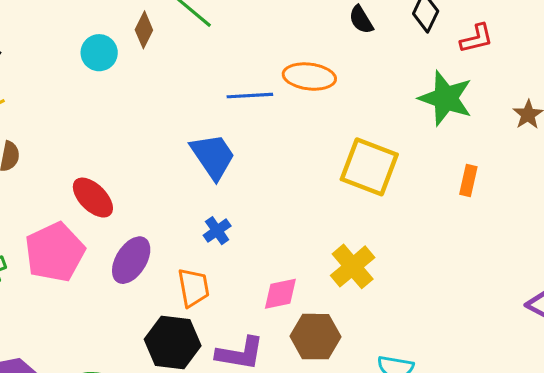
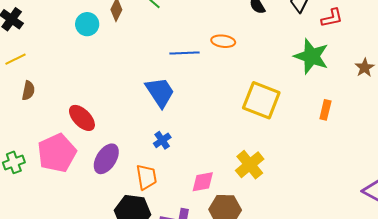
orange ellipse: (309, 77) -> (223, 41), size x0.7

